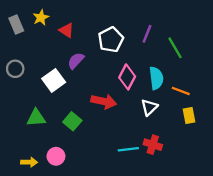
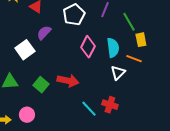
red arrow: (104, 101) -> (68, 81), moved
white triangle: (149, 107) -> (118, 73), moved
yellow rectangle: (189, 115) -> (141, 40), moved
cyan line: (128, 149) -> (89, 109), turned 54

